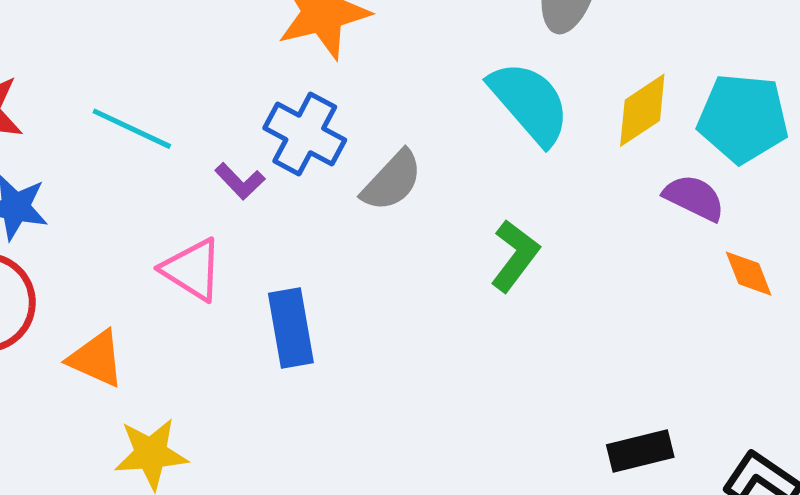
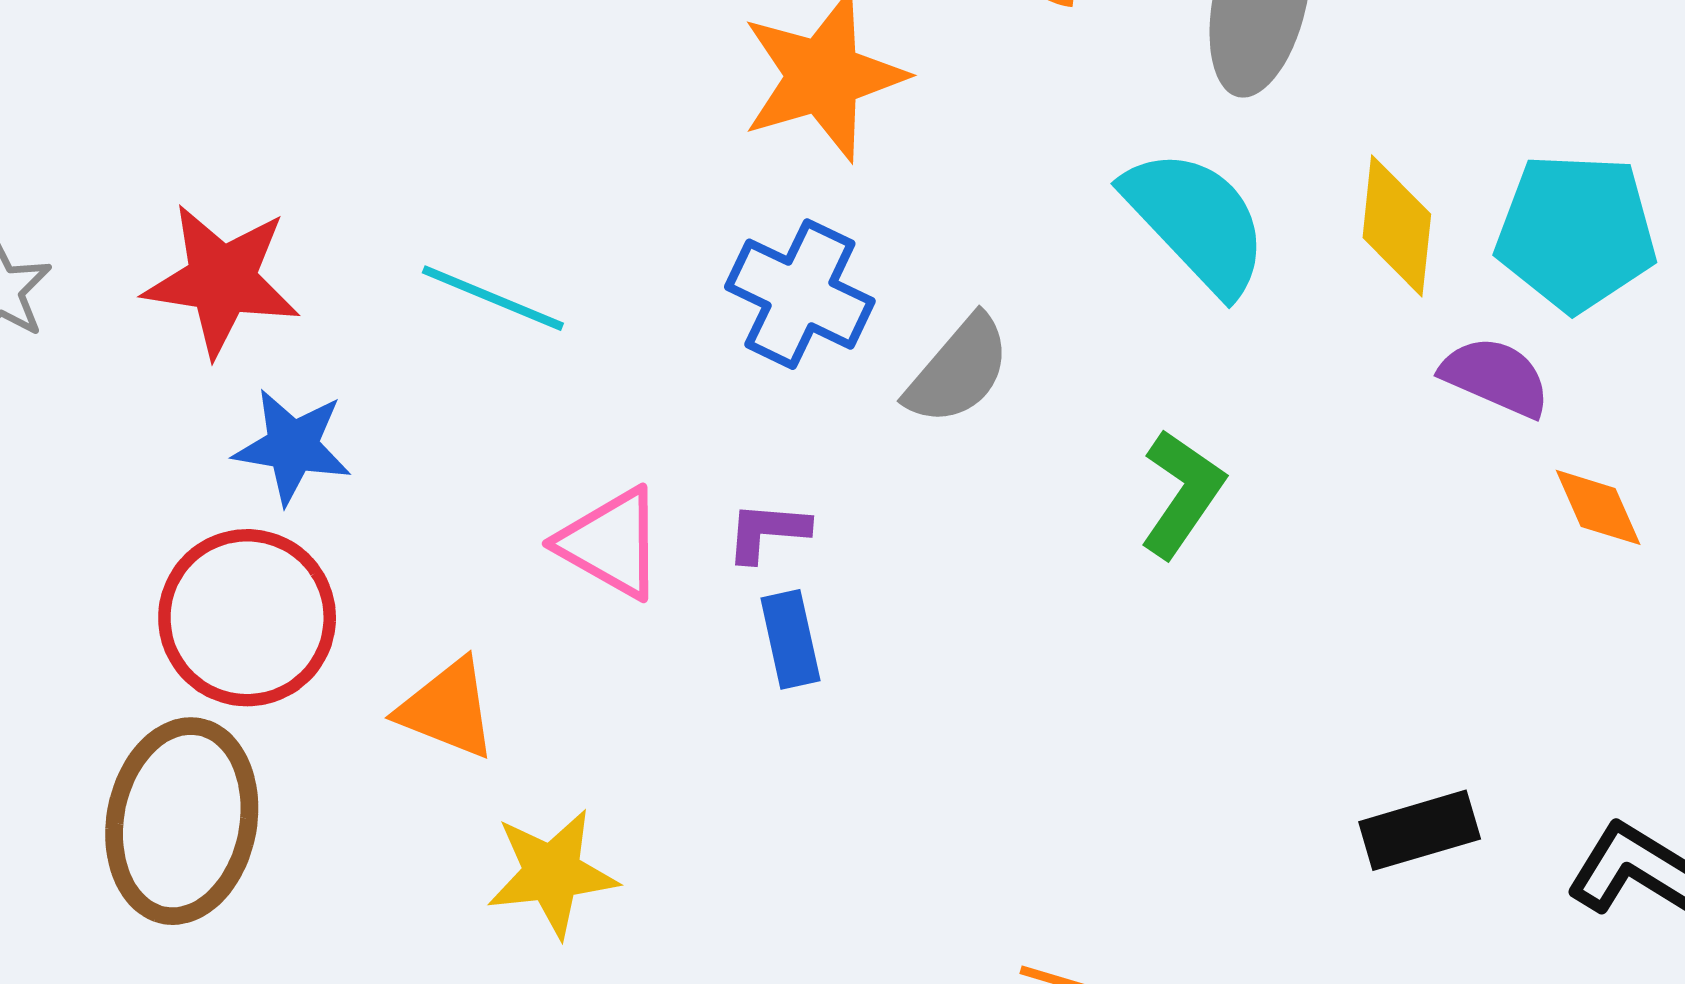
yellow diamond: (642, 110) -> (1397, 226), turned -48
purple L-shape: (240, 181) -> (767, 532), moved, turned 141
blue rectangle: (291, 328) -> (790, 639), size x0.7

